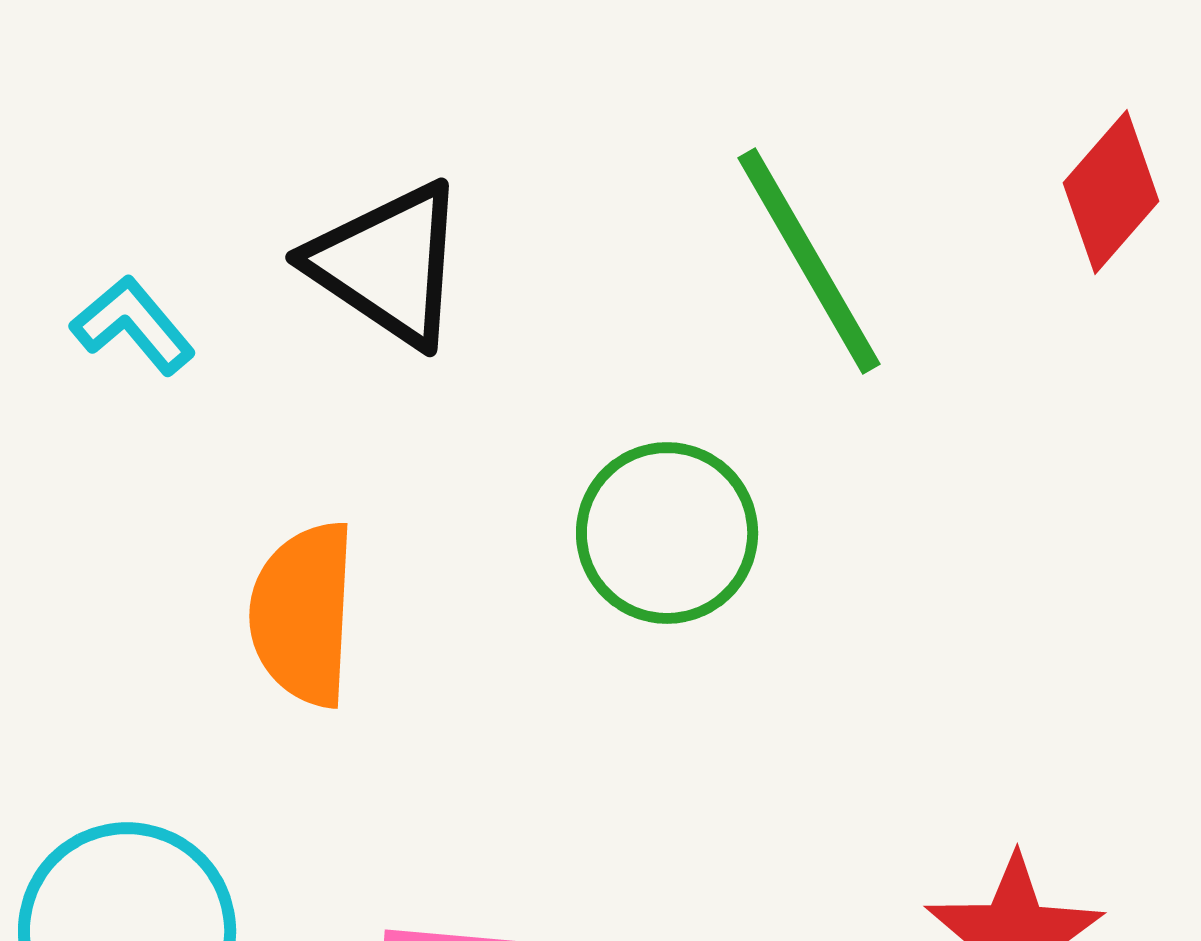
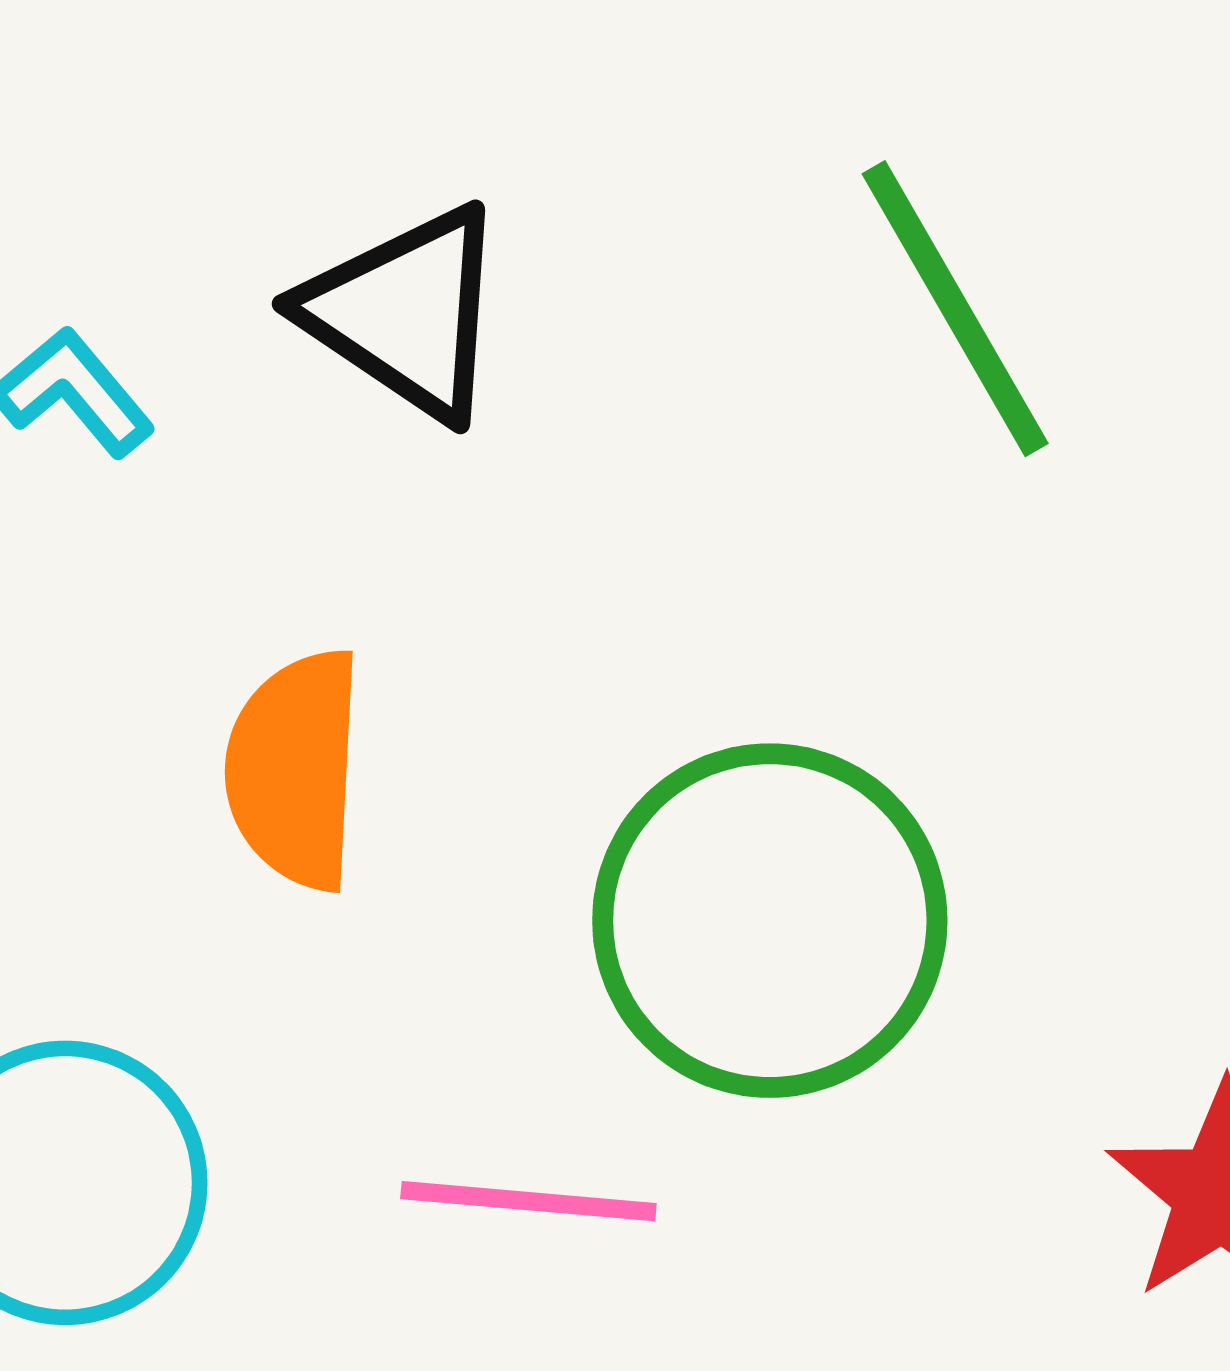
green circle: (667, 533) -> (770, 921), moved, size x1.5

